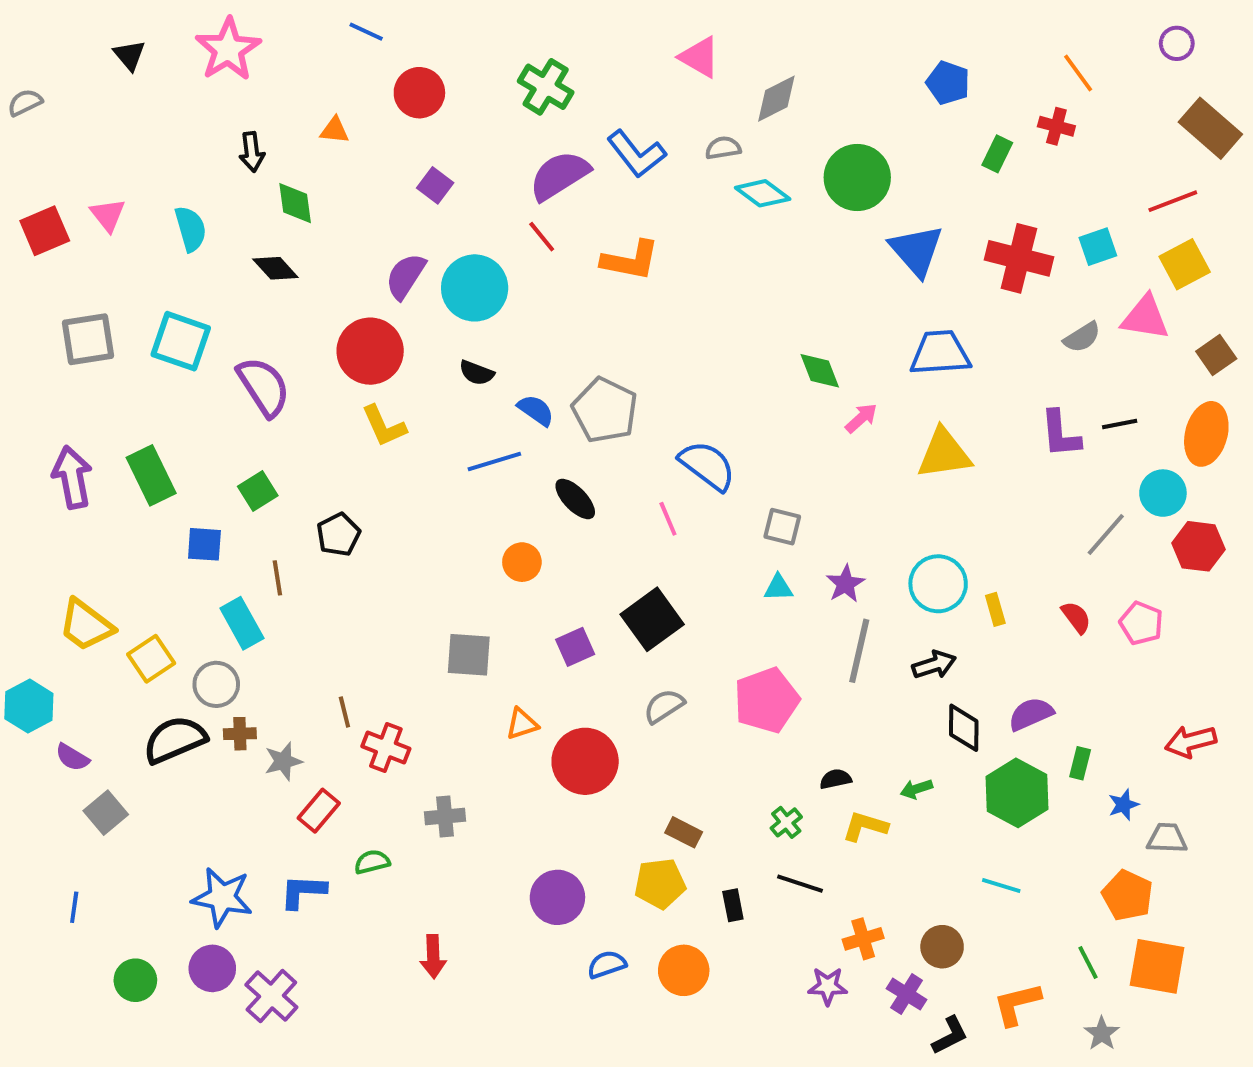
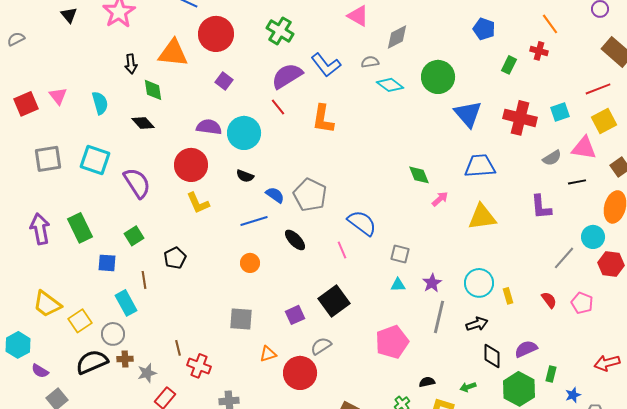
red circle: (419, 93) -> (216, 34), size x1.4
orange triangle: (335, 130) -> (173, 53), size x2.0
orange L-shape: (630, 260) -> (323, 119), turned 88
purple semicircle: (406, 276) -> (209, 127), turned 65
black line: (1120, 424) -> (577, 182), moved
orange circle: (522, 562) -> (250, 263), moved
gray semicircle: (664, 706) -> (321, 346), moved

